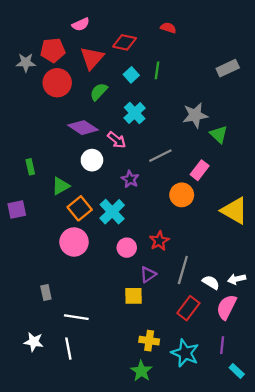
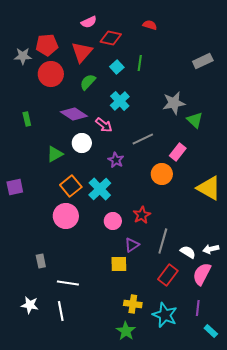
pink semicircle: (81, 24) -> (89, 22), moved
green rectangle: (30, 167) -> (27, 119), moved
green triangle: (61, 186) -> (55, 154), moved

